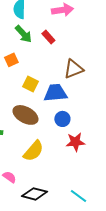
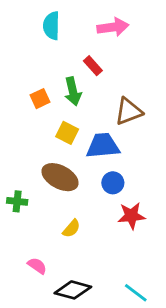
green arrow: (23, 34) -> (73, 91), moved, turned 30
yellow semicircle: (33, 151) -> (71, 229), size x0.6

